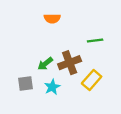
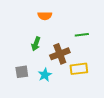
green arrow: (45, 64) -> (36, 44), moved, turned -32
yellow rectangle: (92, 80) -> (79, 69), turned 42

